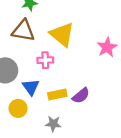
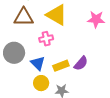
pink star: (107, 47) -> (96, 19), turned -30
yellow circle: (18, 108) -> (41, 83), moved

